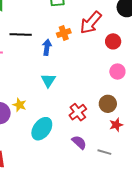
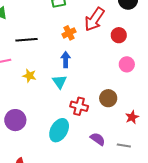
blue arrow: (47, 47) -> (66, 60), moved
brown circle: (108, 104) -> (108, 98), moved
yellow star: (19, 105) -> (29, 76), moved
red cross: (78, 112) -> (79, 106), moved, turned -30

